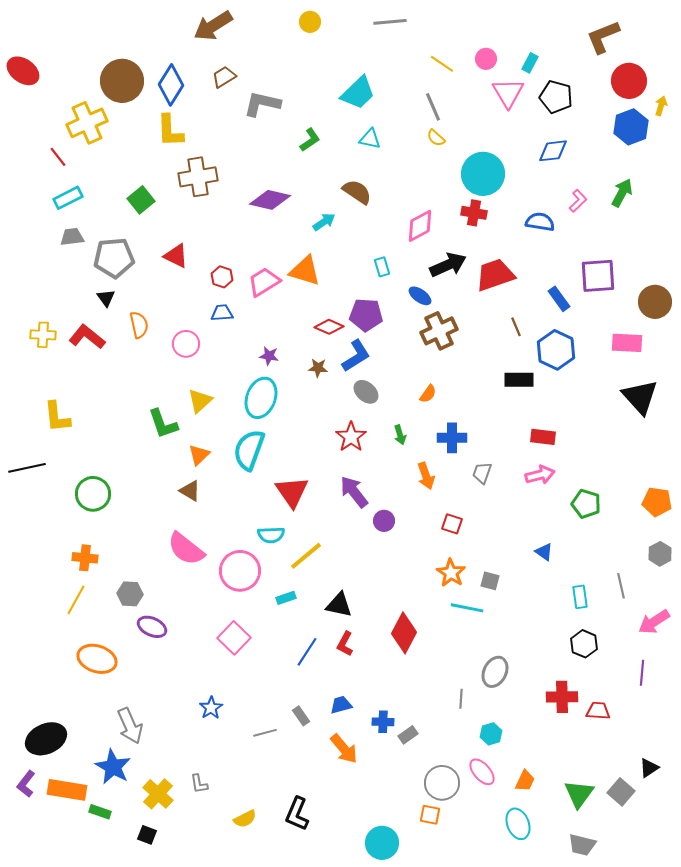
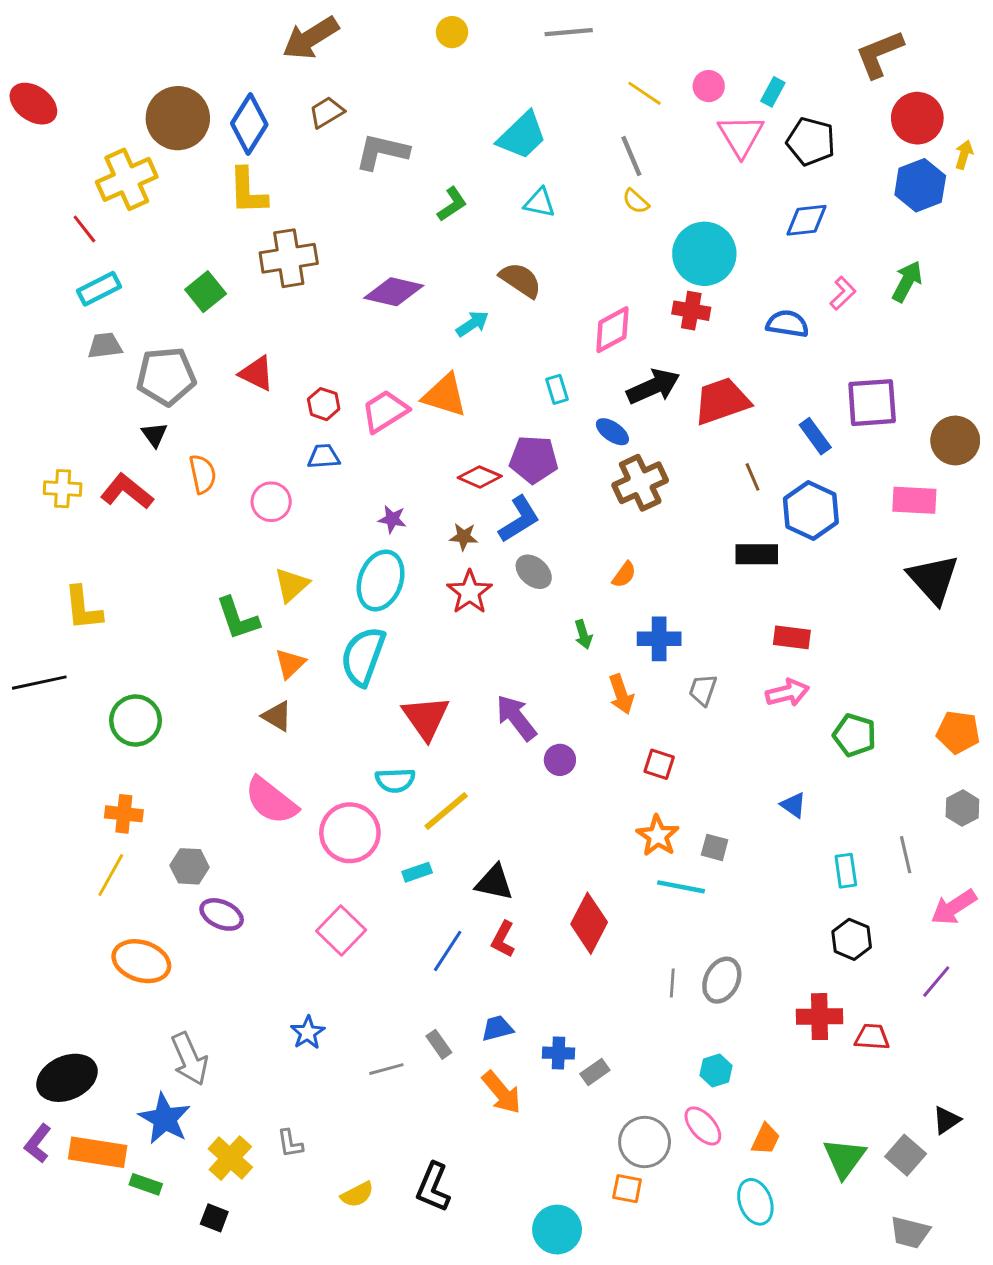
red star: (351, 437) -> (470, 592), moved
purple line: (642, 673) -> (936, 982), turned 35
gray line: (461, 699) -> (672, 983), moved
gray trapezoid: (582, 845) -> (910, 1232), moved

